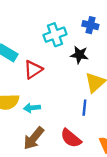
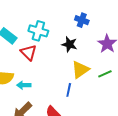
cyan cross: (55, 35) -> (38, 31), moved, turned 30
red triangle: (33, 70) -> (28, 53), turned -48

